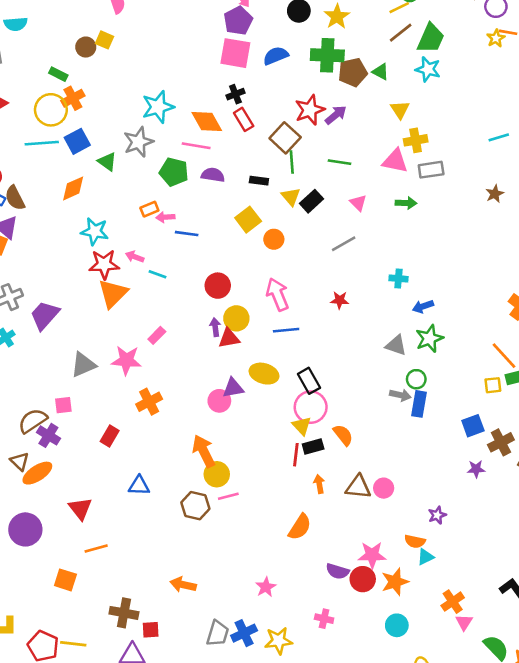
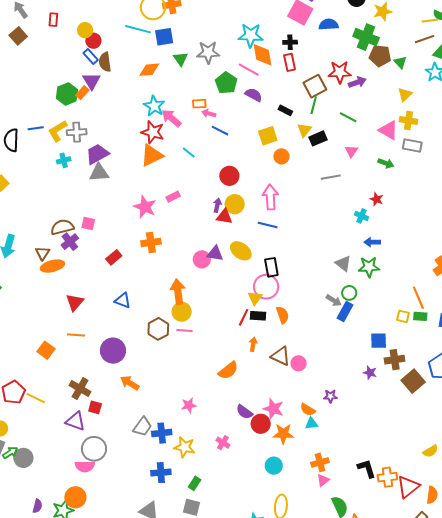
cyan star: (158, 107) -> (251, 35), moved
pink arrow: (135, 257) -> (171, 118), moved, size x1.5
red star: (340, 300) -> (377, 199), moved
gray triangle: (83, 365) -> (99, 173), moved
purple circle: (25, 529) -> (113, 351), moved

